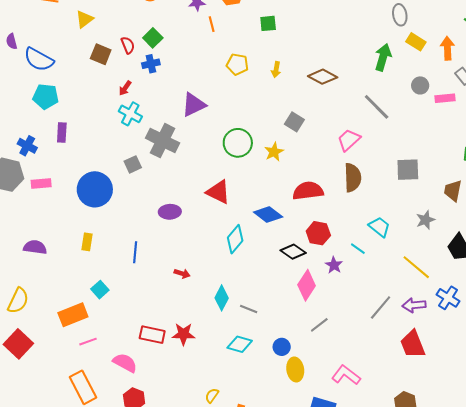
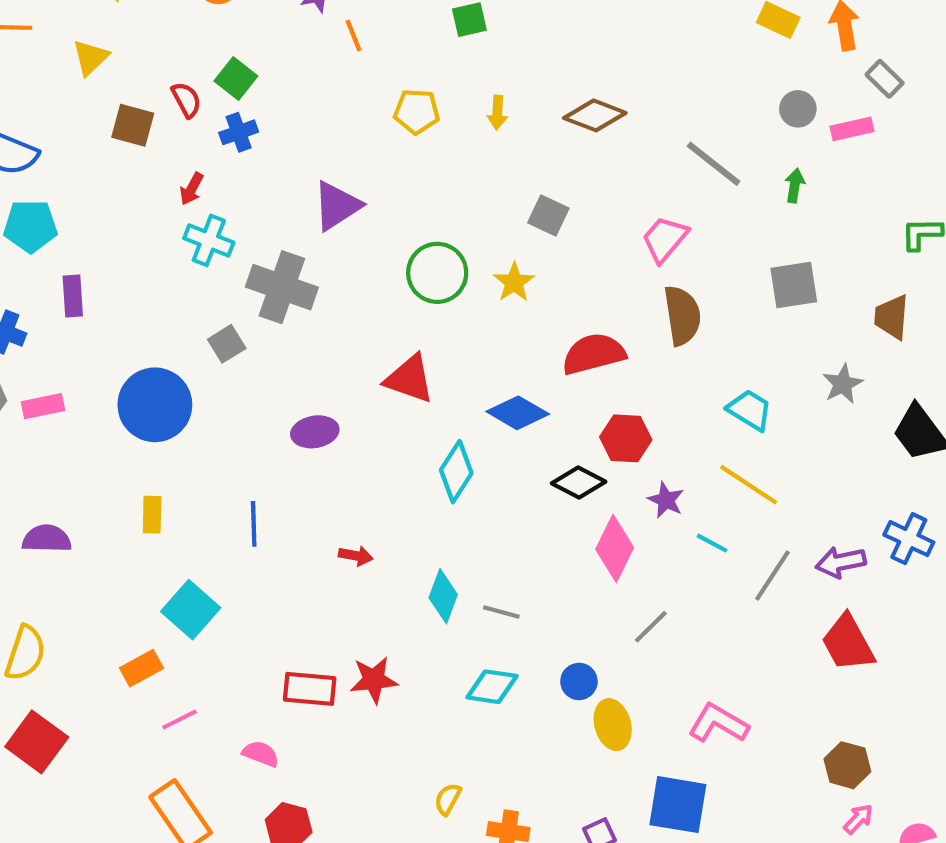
green arrow: (383, 57) -> (795, 186), moved, size x0.6
cyan line: (358, 249) -> (712, 543), moved
yellow line: (416, 267) -> (749, 485), moved
cyan square: (100, 290) -> (191, 610), size x1.5
orange rectangle: (73, 315) -> (142, 668), size x0.7
pink semicircle: (125, 363) -> (261, 754), size x0.7

